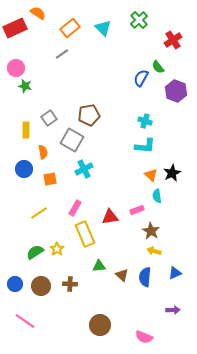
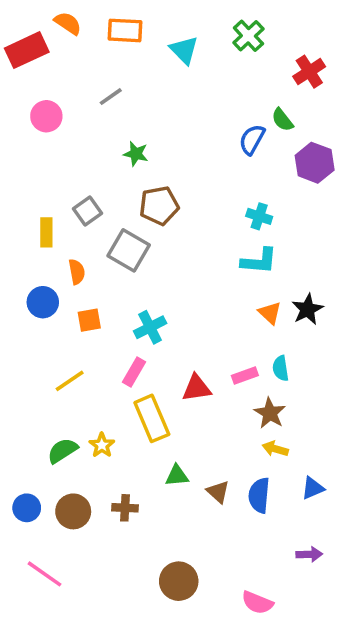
orange rectangle: (70, 28) -> (125, 30), moved, turned 42
pink circle: (16, 68) -> (46, 116), moved
green star: (25, 86) -> (136, 154), moved
cyan cross: (84, 169) -> (150, 327), moved
cyan semicircle: (157, 196) -> (281, 368), moved

